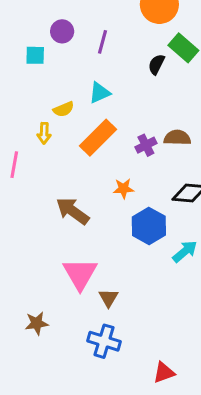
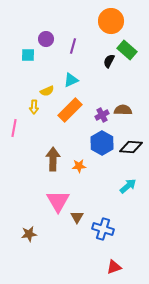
orange star: (123, 189) -> (79, 166), moved
brown arrow: (73, 211) -> (53, 159), turned 55
blue hexagon: (149, 226) -> (102, 143), moved
blue cross: (104, 341) -> (103, 229), moved

